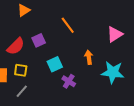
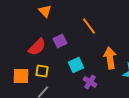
orange triangle: (24, 10) -> (45, 11), turned -40
orange arrow: (89, 57) -> (110, 58), size x1.5

